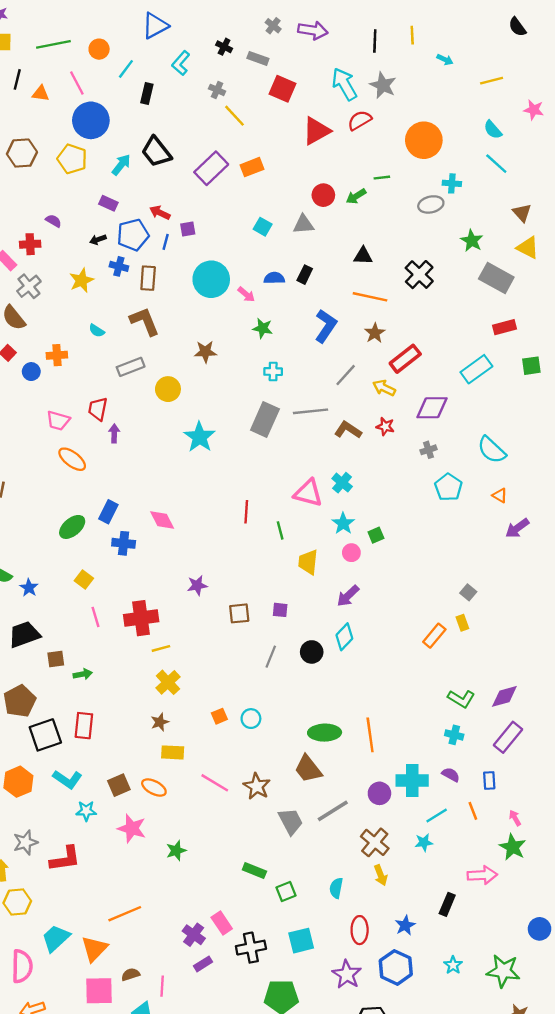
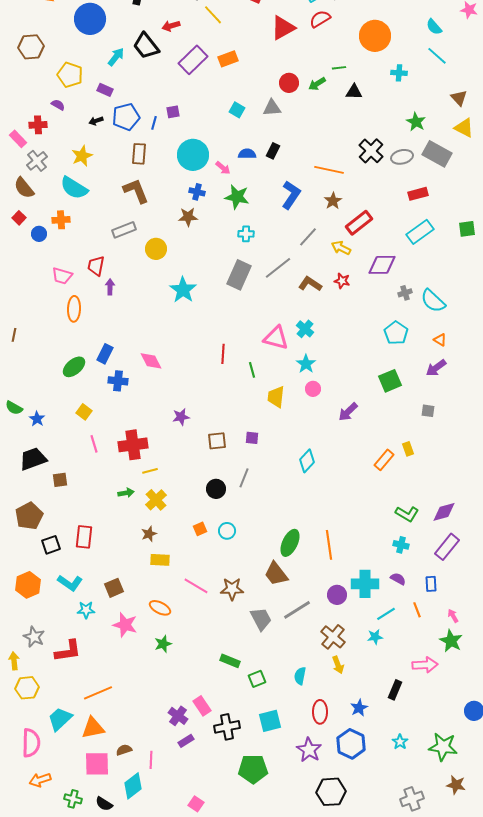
yellow pentagon: (72, 159) -> (70, 75), moved
gray ellipse: (431, 204) -> (402, 157), moved
red arrow: (160, 213) -> (171, 26), moved, turned -42
black triangle: (363, 256) -> (354, 92), moved
blue cross: (119, 266) -> (197, 192), moved
red rectangle: (504, 327) -> (418, 194), moved
green star: (263, 328) -> (237, 197), size x1.4
cyan semicircle: (97, 331) -> (74, 188), moved, size x2.0
gray line: (311, 411) -> (278, 268), turned -32
gray cross: (429, 450) -> (405, 293), moved
orange ellipse: (72, 459) -> (74, 309), turned 55
purple arrow: (517, 528) -> (436, 368), moved
green square: (376, 535) -> (390, 381), moved, size x1.6
gray square: (468, 592) -> (428, 411), moved, turned -32
purple arrow: (348, 596) -> (348, 412), moved
black circle: (312, 652) -> (216, 489), moved
green arrow: (83, 674) -> (126, 493), moved
green ellipse: (325, 733) -> (290, 543), turned -64
black square: (45, 735) -> (51, 545), size x0.7
brown star: (257, 786) -> (232, 589), turned -30
orange ellipse: (154, 787) -> (160, 608), moved
gray star: (25, 842) -> (34, 637), turned -30
orange line: (125, 914) -> (98, 693), moved
orange triangle: (94, 949) -> (93, 728), turned 35

